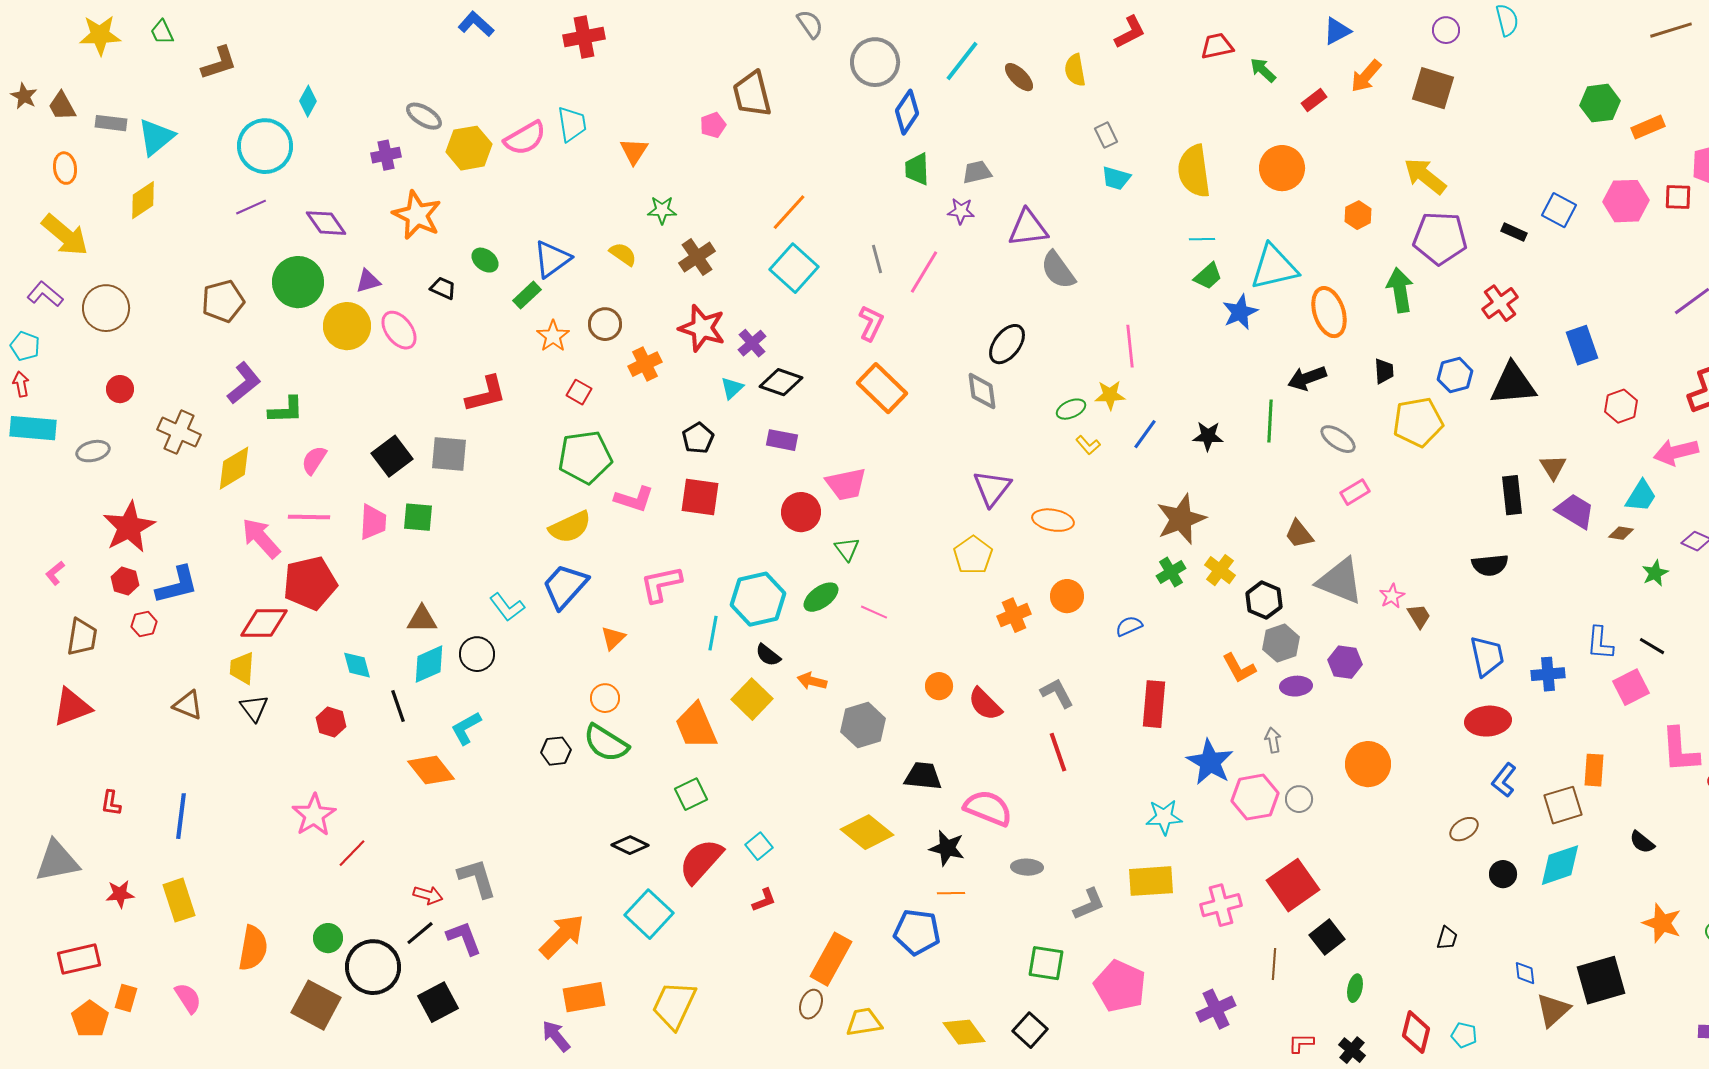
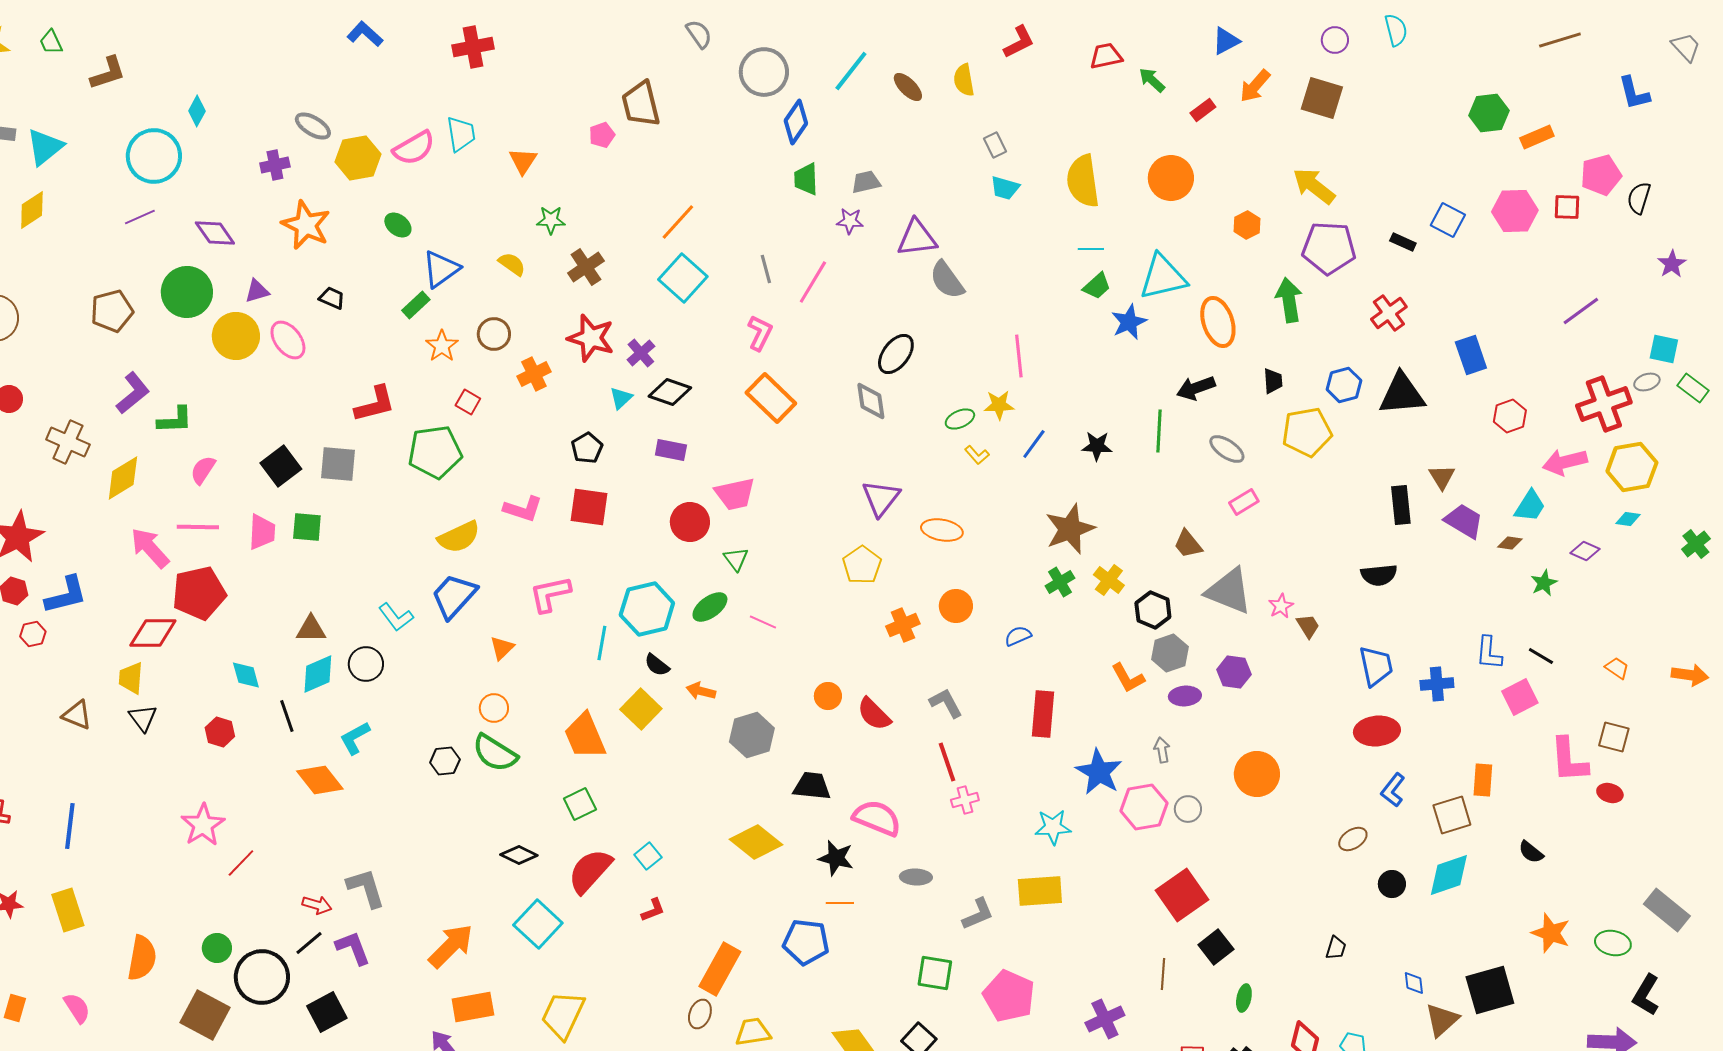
green ellipse: (485, 260) -> (398, 225), moved
green pentagon: (585, 457) -> (435, 452), moved
pink cross: (1221, 905) -> (965, 800), moved, size x0.7

